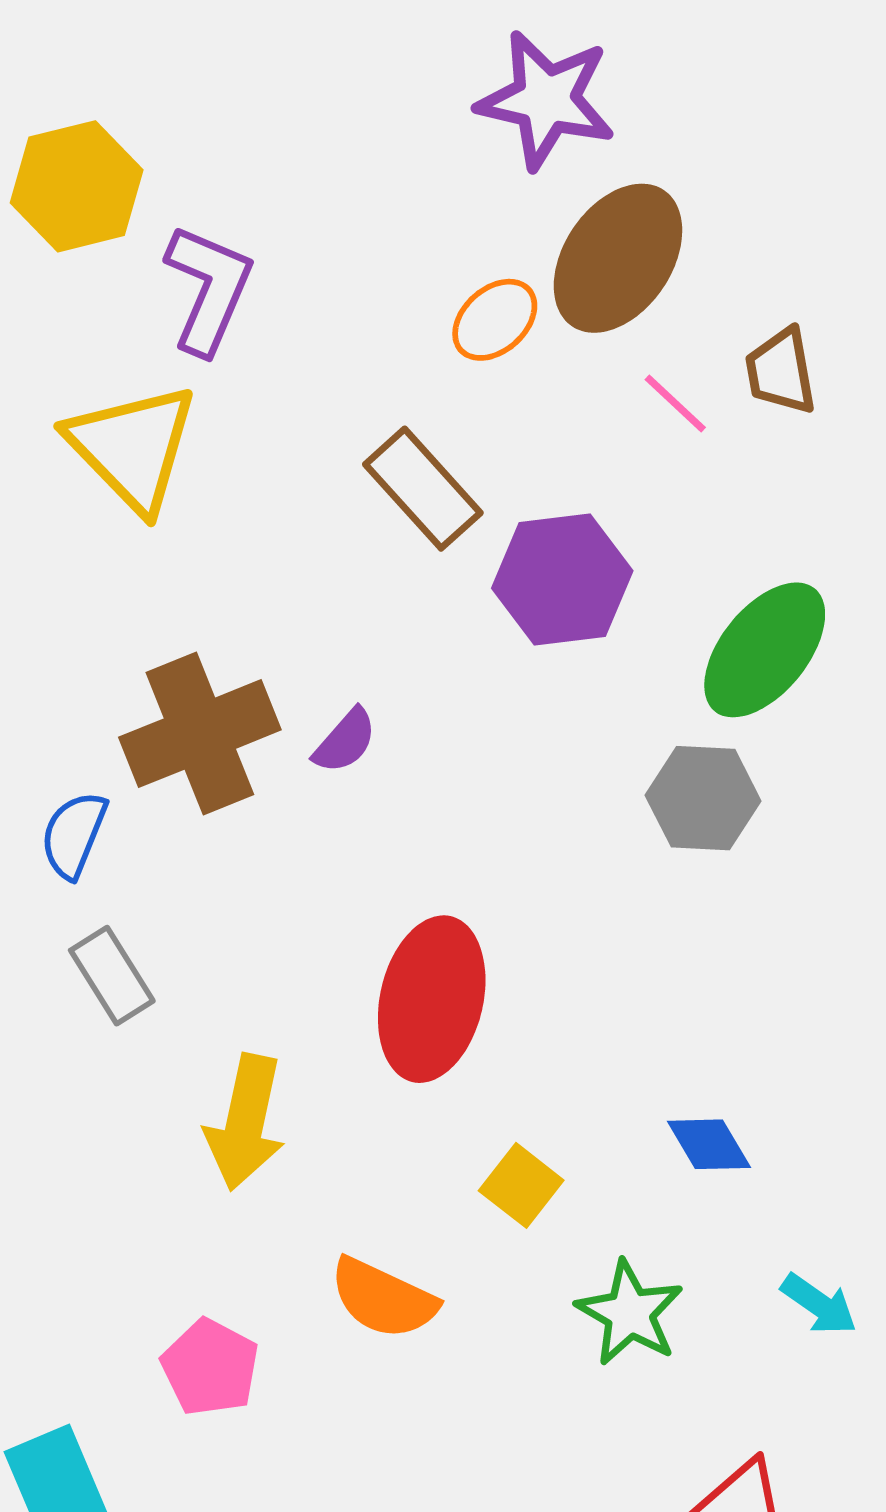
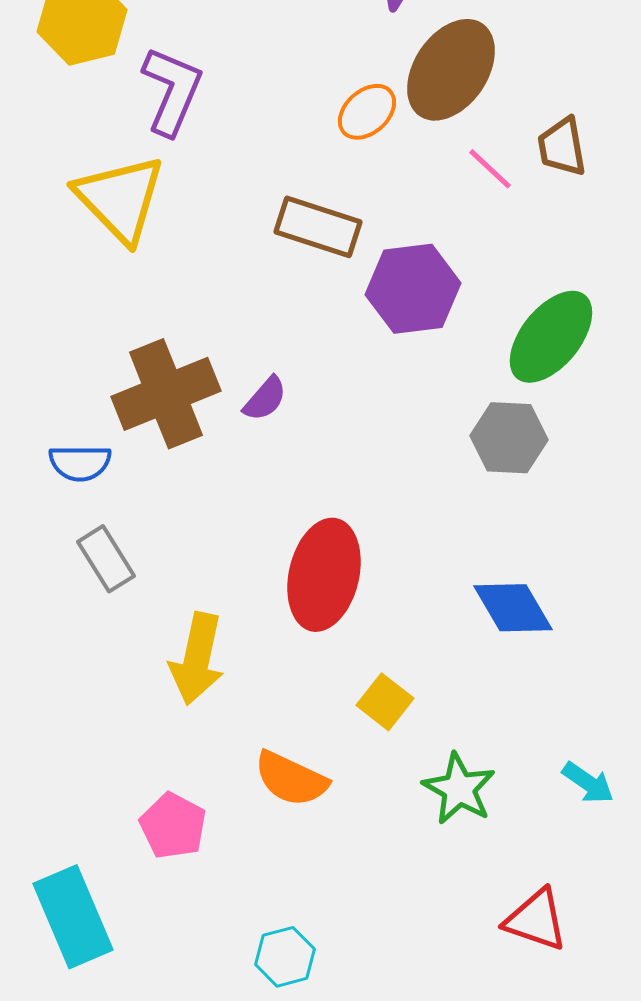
brown rectangle: (423, 489) -> (318, 227), turned -30
blue semicircle: (74, 835) -> (80, 463), turned -112
blue diamond: (709, 1144) -> (513, 608), moved, size x1.4

